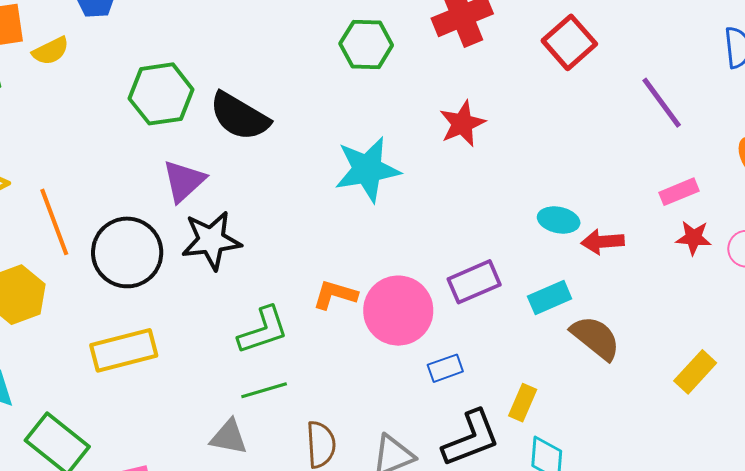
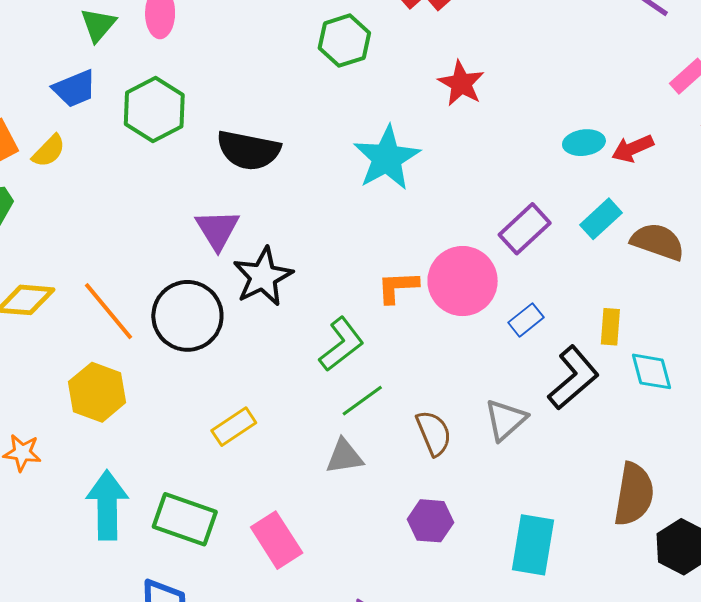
green hexagon: (161, 94) -> (154, 110), moved
yellow rectangle: (124, 350) -> (234, 427), moved, size x0.7

